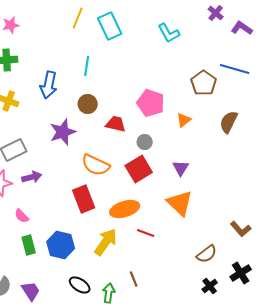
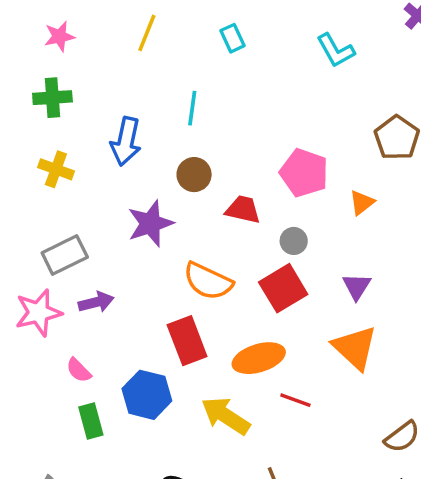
yellow line: (78, 18) -> (147, 33), moved
cyan rectangle: (110, 26) -> (232, 38), size x0.6
yellow arrow: (106, 242) -> (225, 416), turned -92
blue hexagon: (61, 245) -> (147, 395), moved

